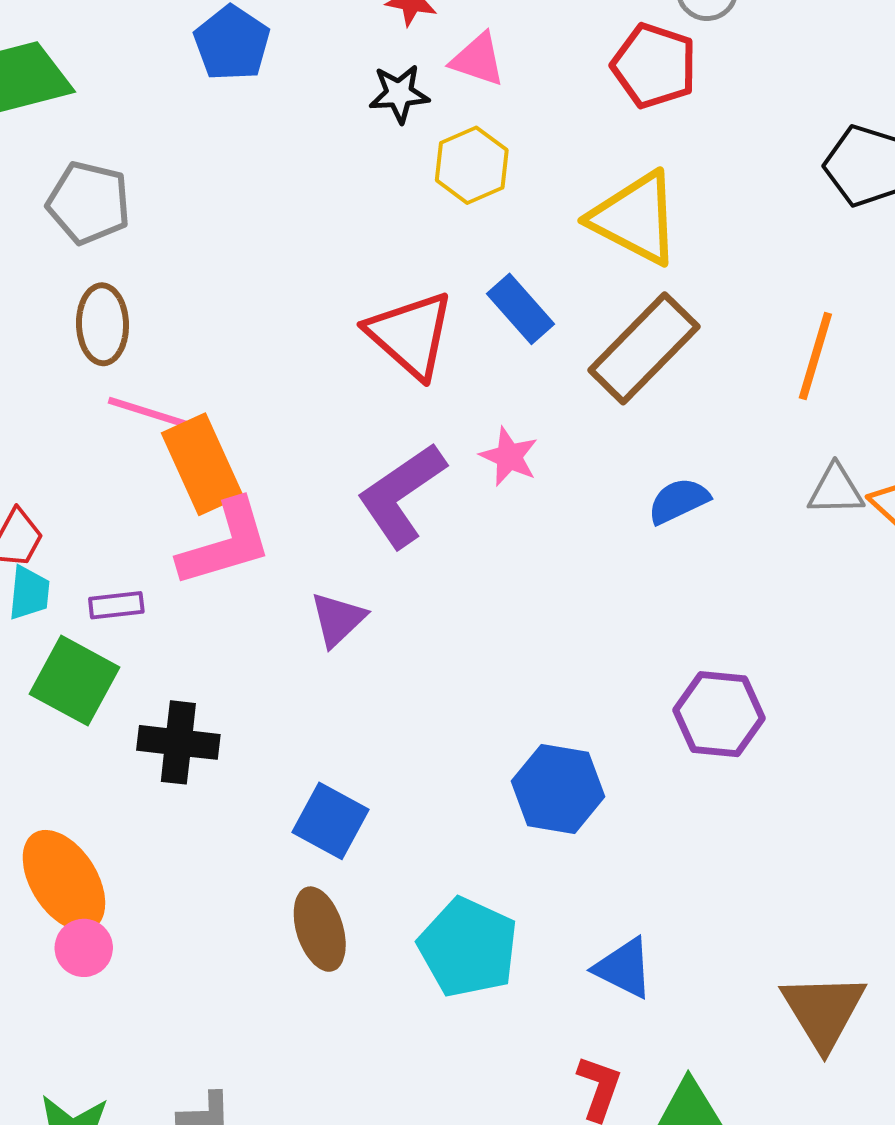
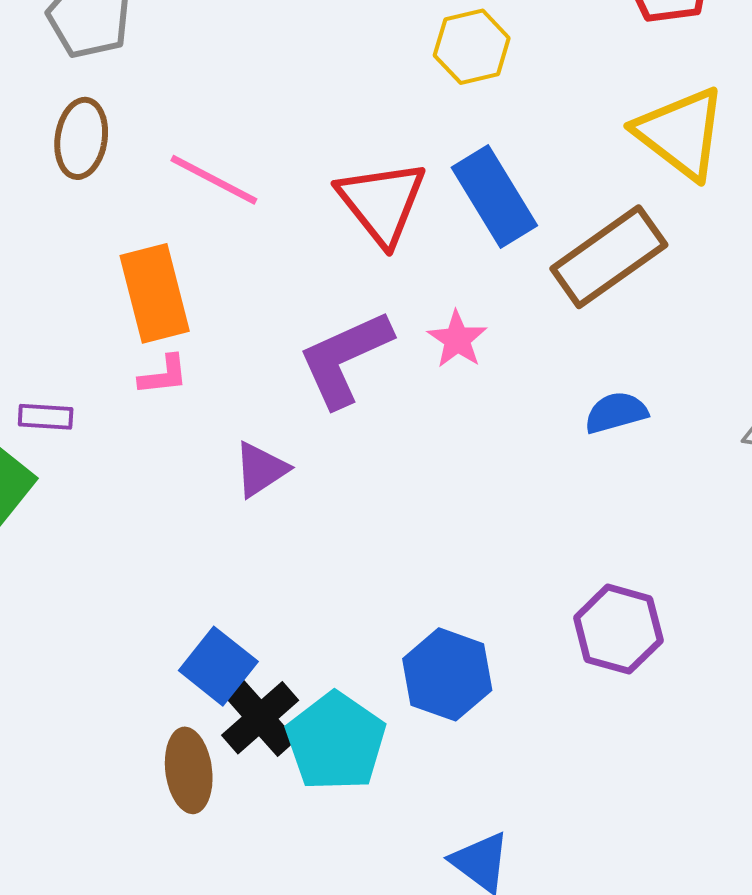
yellow triangle: (635, 218) -> (681, 133), moved
blue rectangle: (520, 309) -> (494, 196), size x1.4
pink line: (154, 414) -> (214, 180), moved
pink L-shape: (225, 543) -> (163, 375), size x0.5
black cross: (178, 742) -> (260, 718), moved, turned 32
cyan pentagon: (468, 947) -> (336, 742), moved

